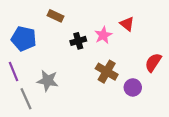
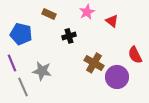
pink star: (103, 35) -> (87, 12), moved
red semicircle: (153, 62) -> (135, 55), turned -60
purple circle: (133, 87) -> (117, 77), size x1.5

